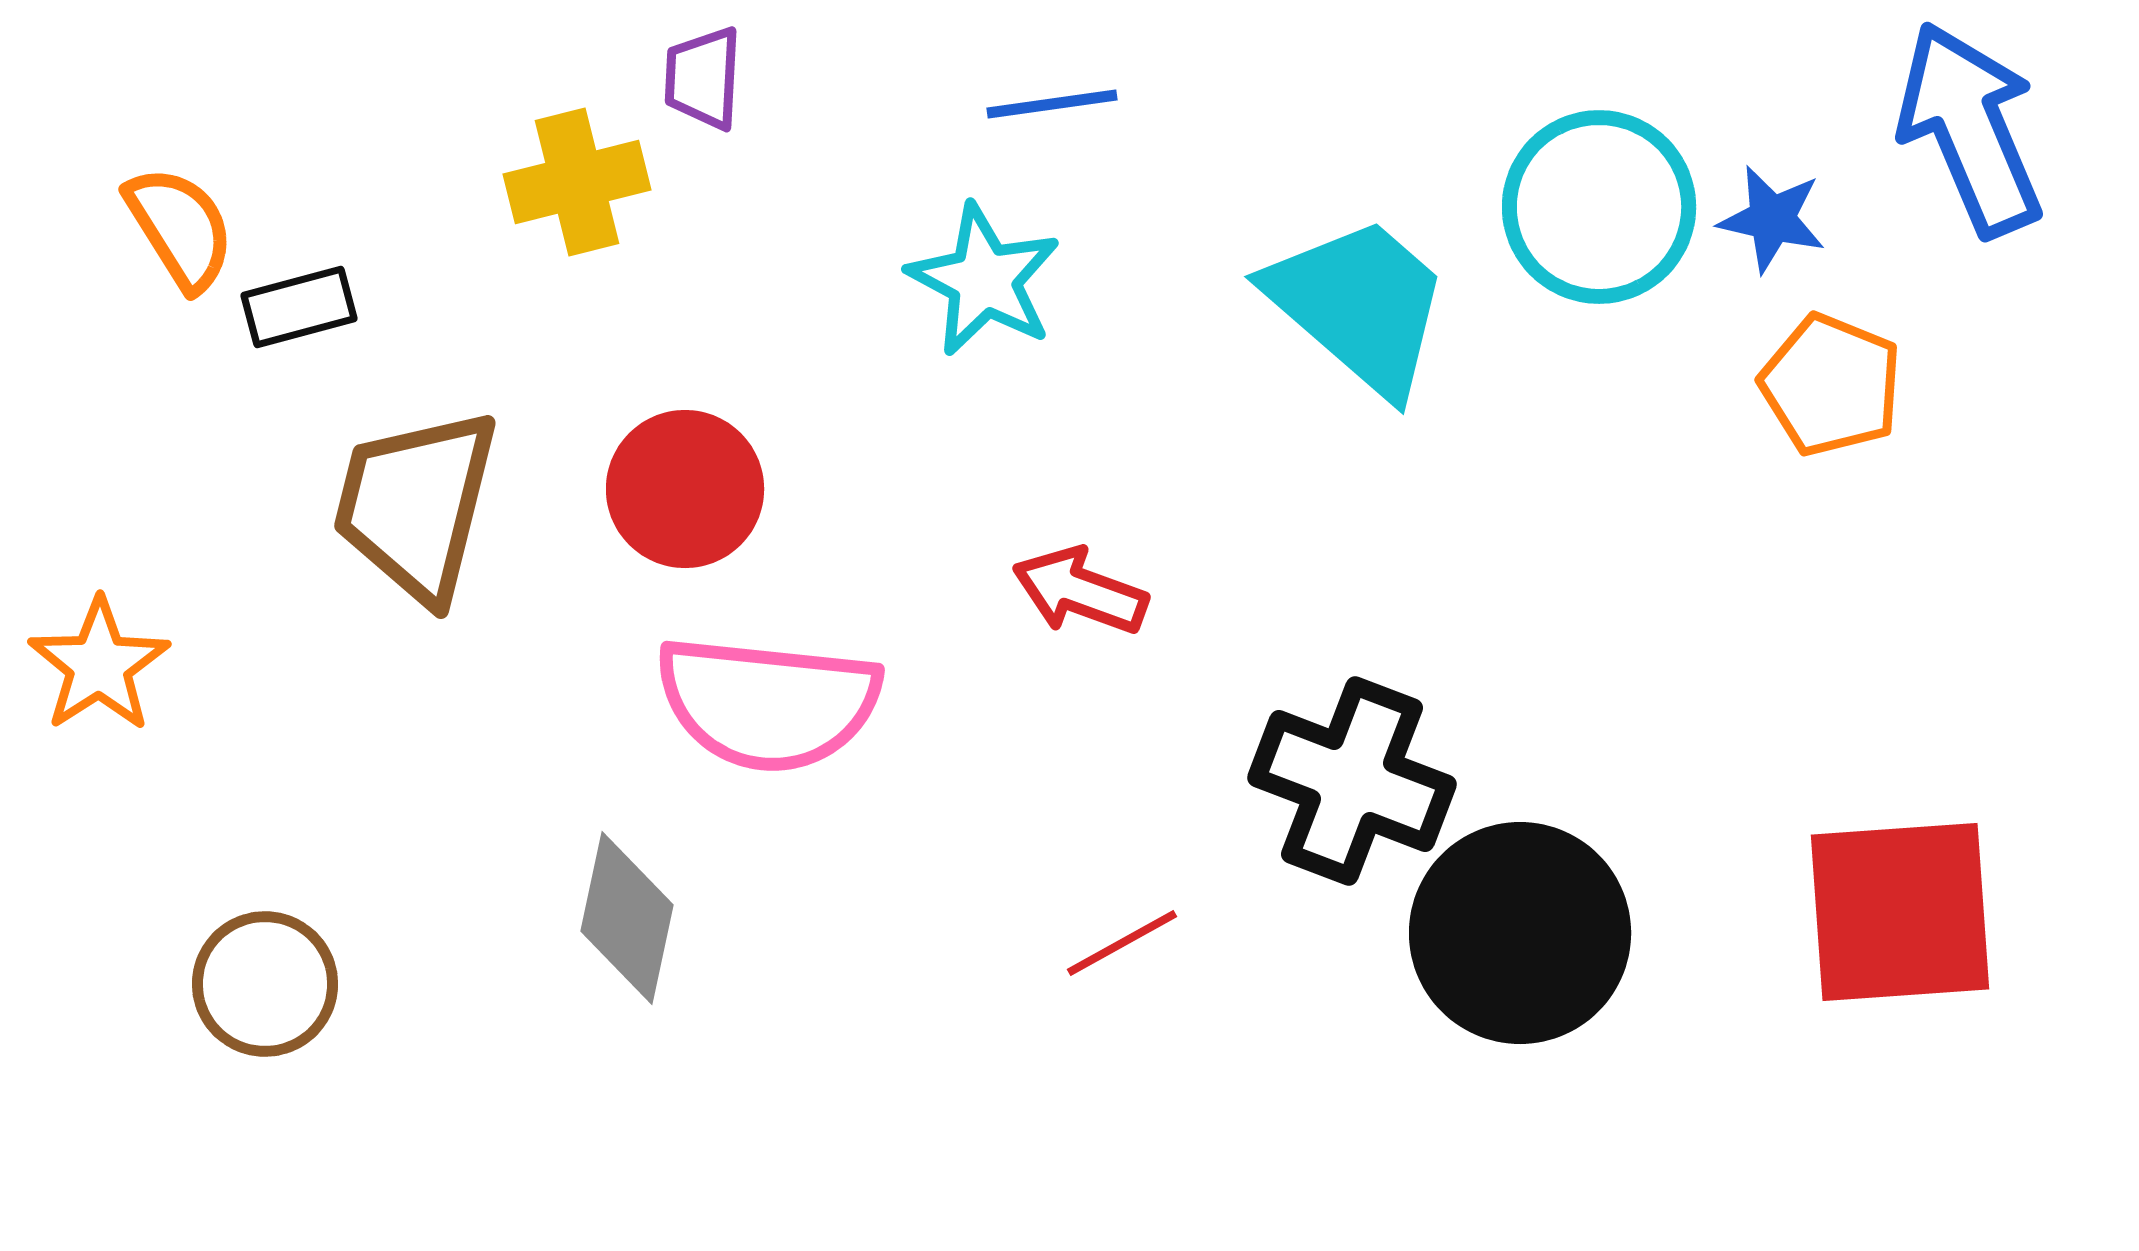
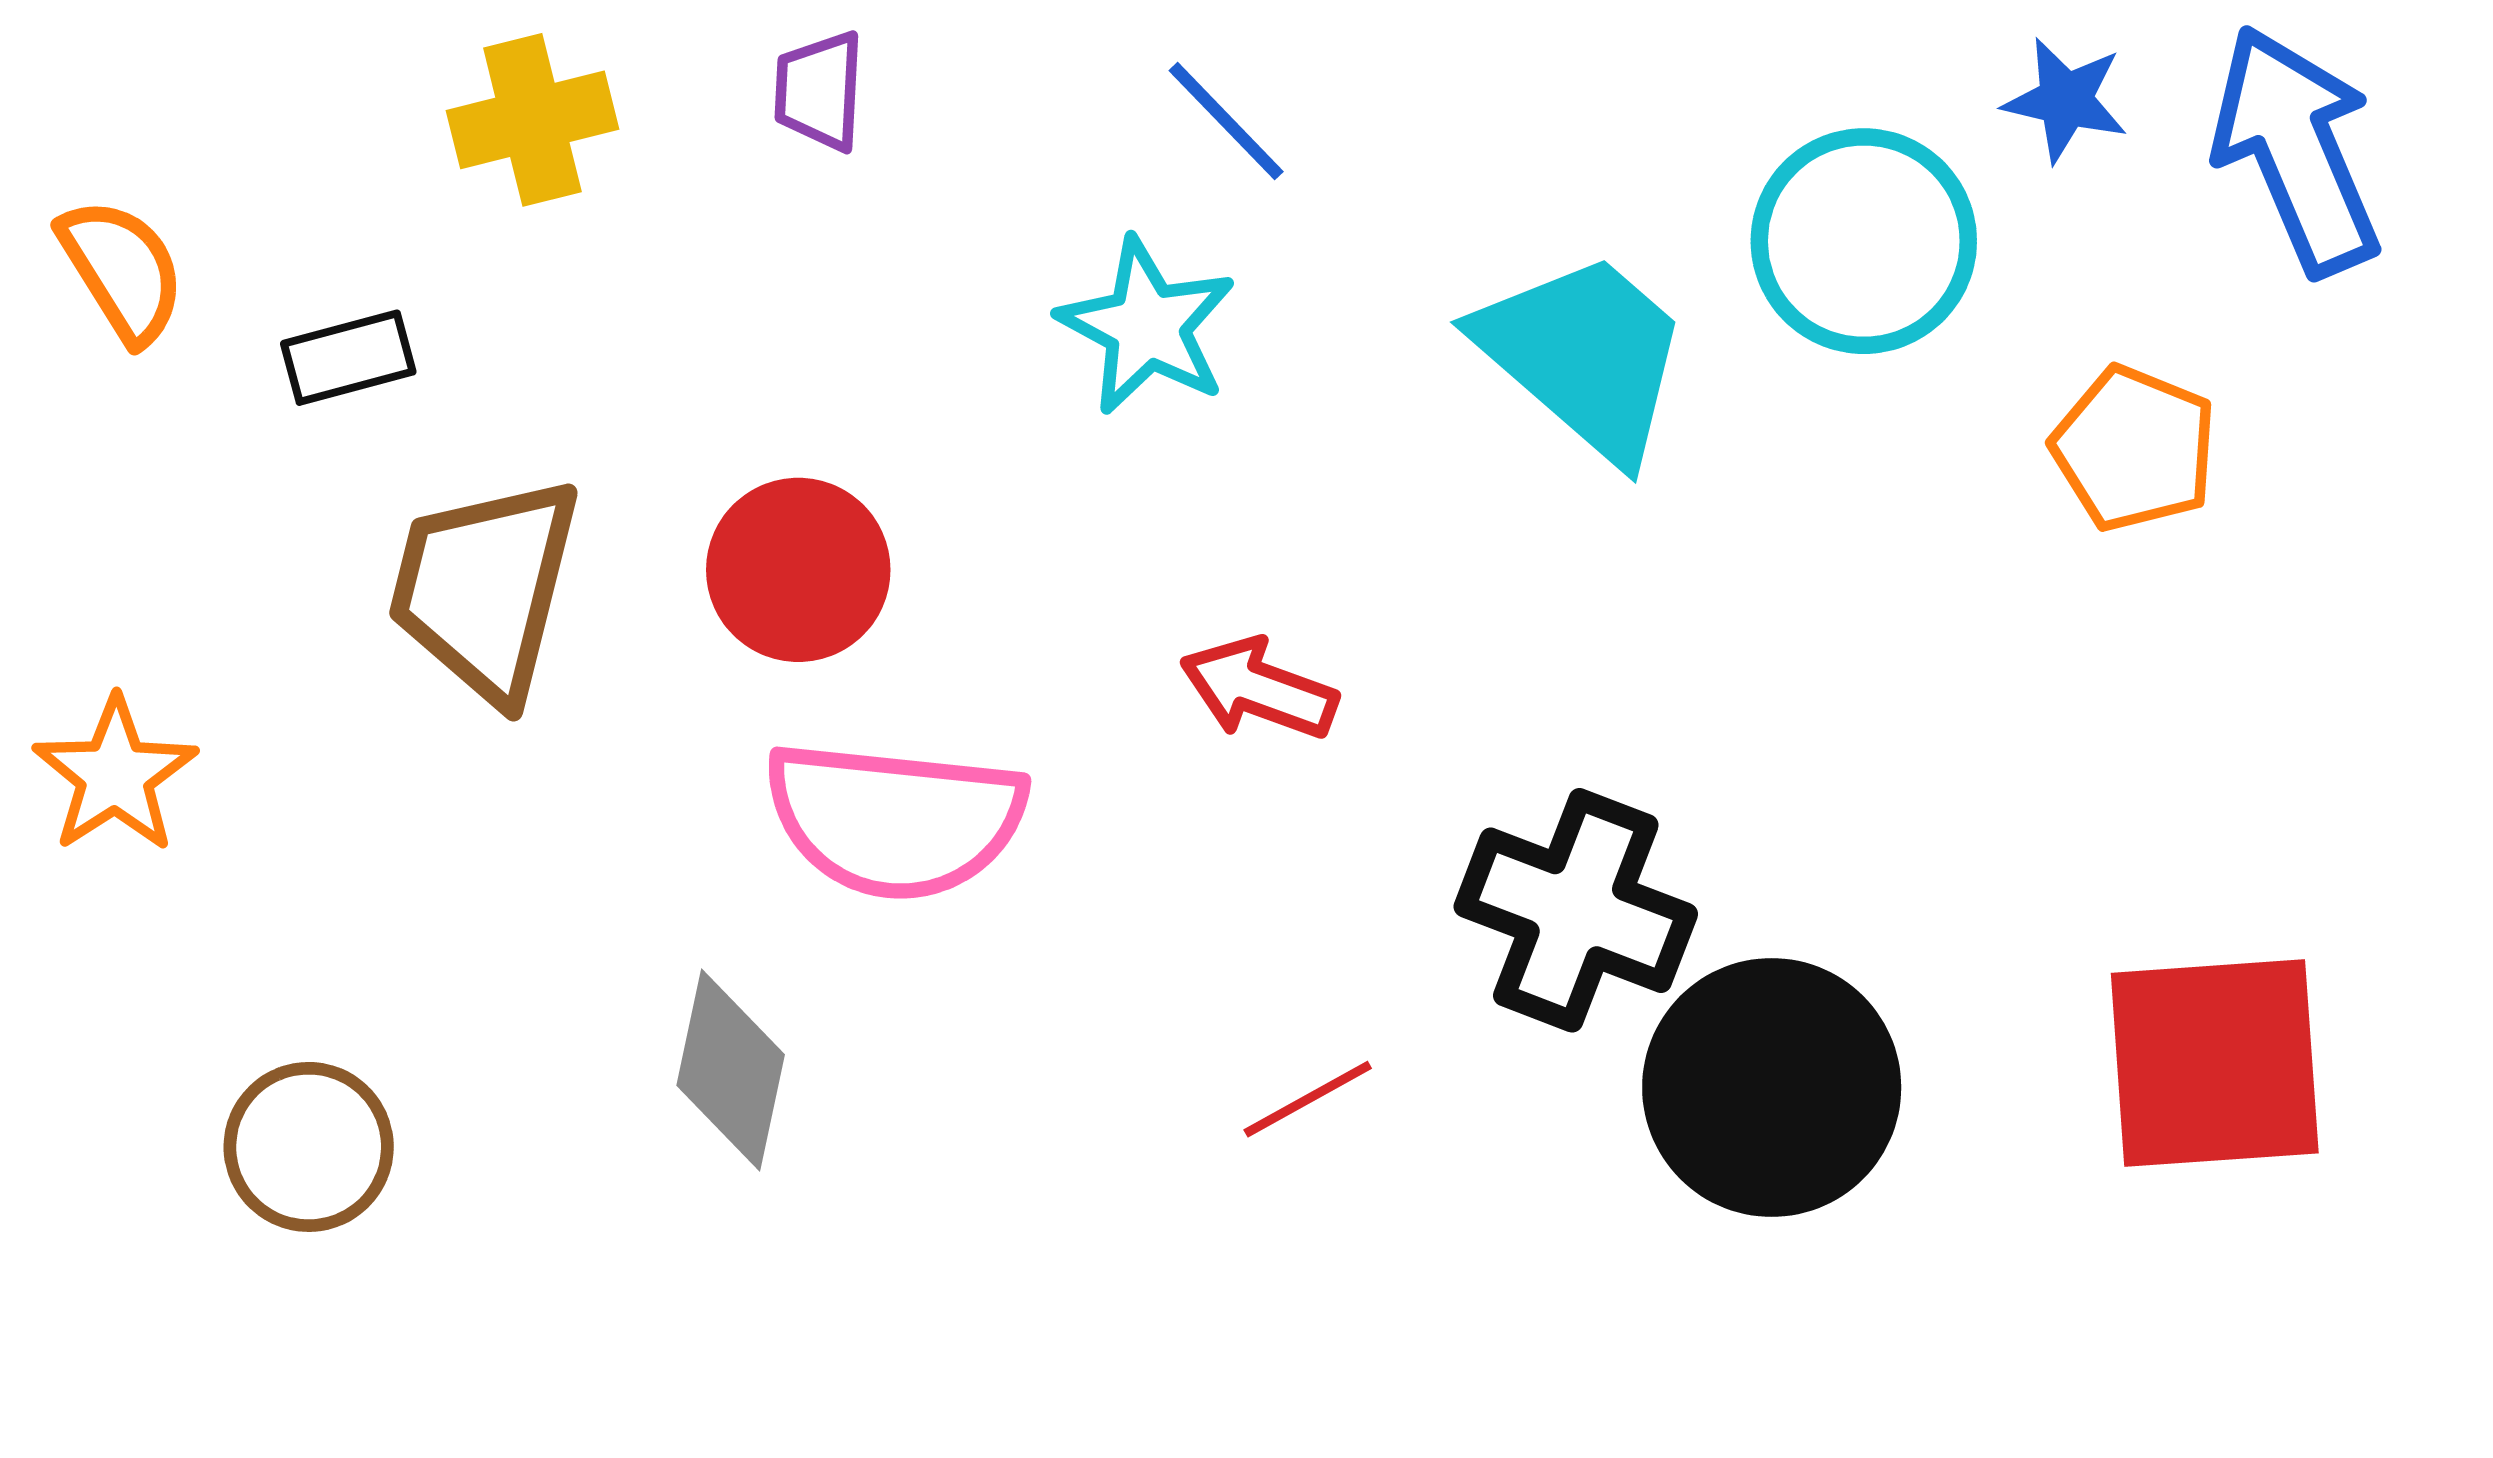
blue line: (1052, 104) -> (1226, 121), turned 54
yellow cross: (577, 182) -> (532, 120), moved
blue star: (1772, 219) -> (2065, 100), moved
orange semicircle: (180, 228) -> (122, 270), moved

